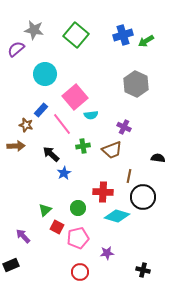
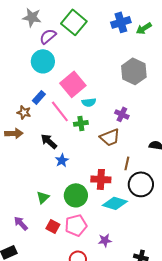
purple semicircle: (16, 49) -> (48, 36), moved
green cross: (83, 146) -> (81, 123), moved
green circle: (78, 208) -> (76, 195), size x1.5
red square: (57, 227) -> (53, 226), moved

